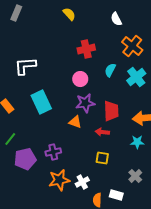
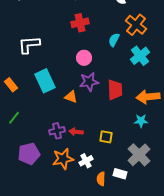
red cross: (86, 49) -> (80, 23), moved
cyan semicircle: (110, 70) -> (114, 40), moved
orange triangle: (75, 122) -> (71, 97), moved
red arrow: (102, 132) -> (76, 132), moved
purple pentagon: (25, 159) -> (29, 154), moved
gray cross: (135, 176) -> (139, 155), size x1.6

